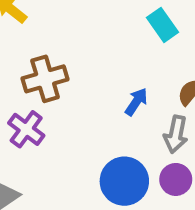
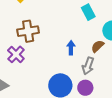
blue arrow: (136, 102) -> (71, 48), turned -40

